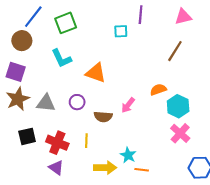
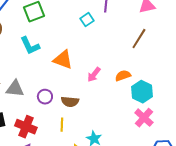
cyan square: (121, 31) -> (87, 20), turned -32
purple circle: (77, 102) -> (45, 97), moved
pink arrow: (128, 105) -> (94, 75), moved
yellow line: (86, 141) -> (62, 125), moved

